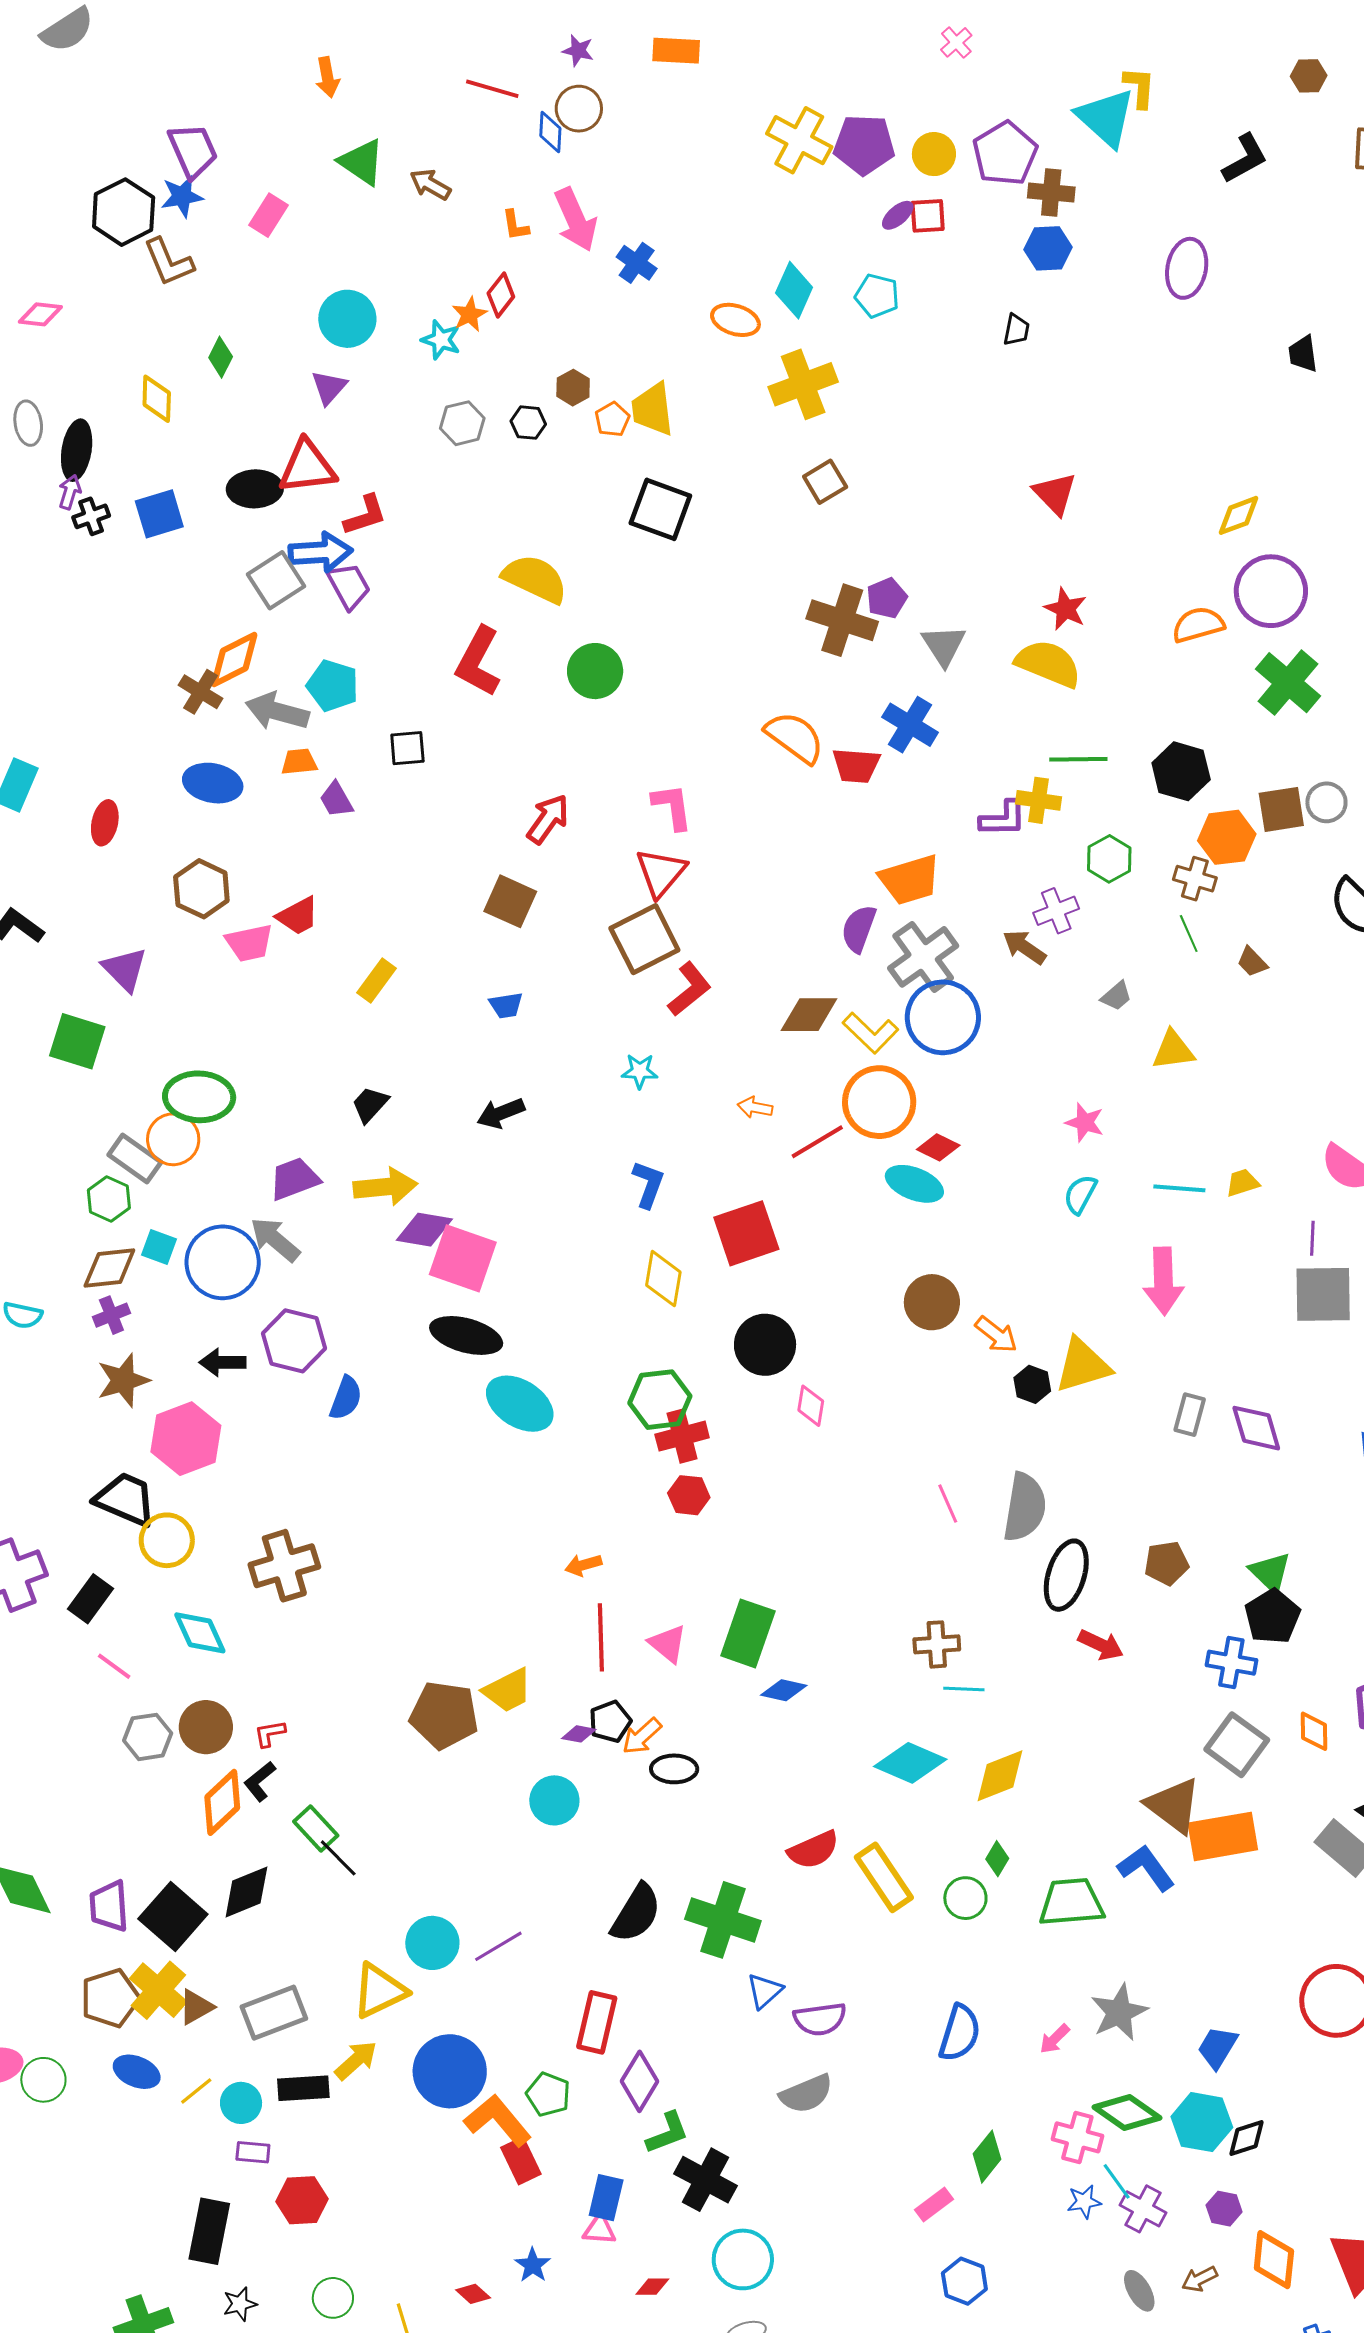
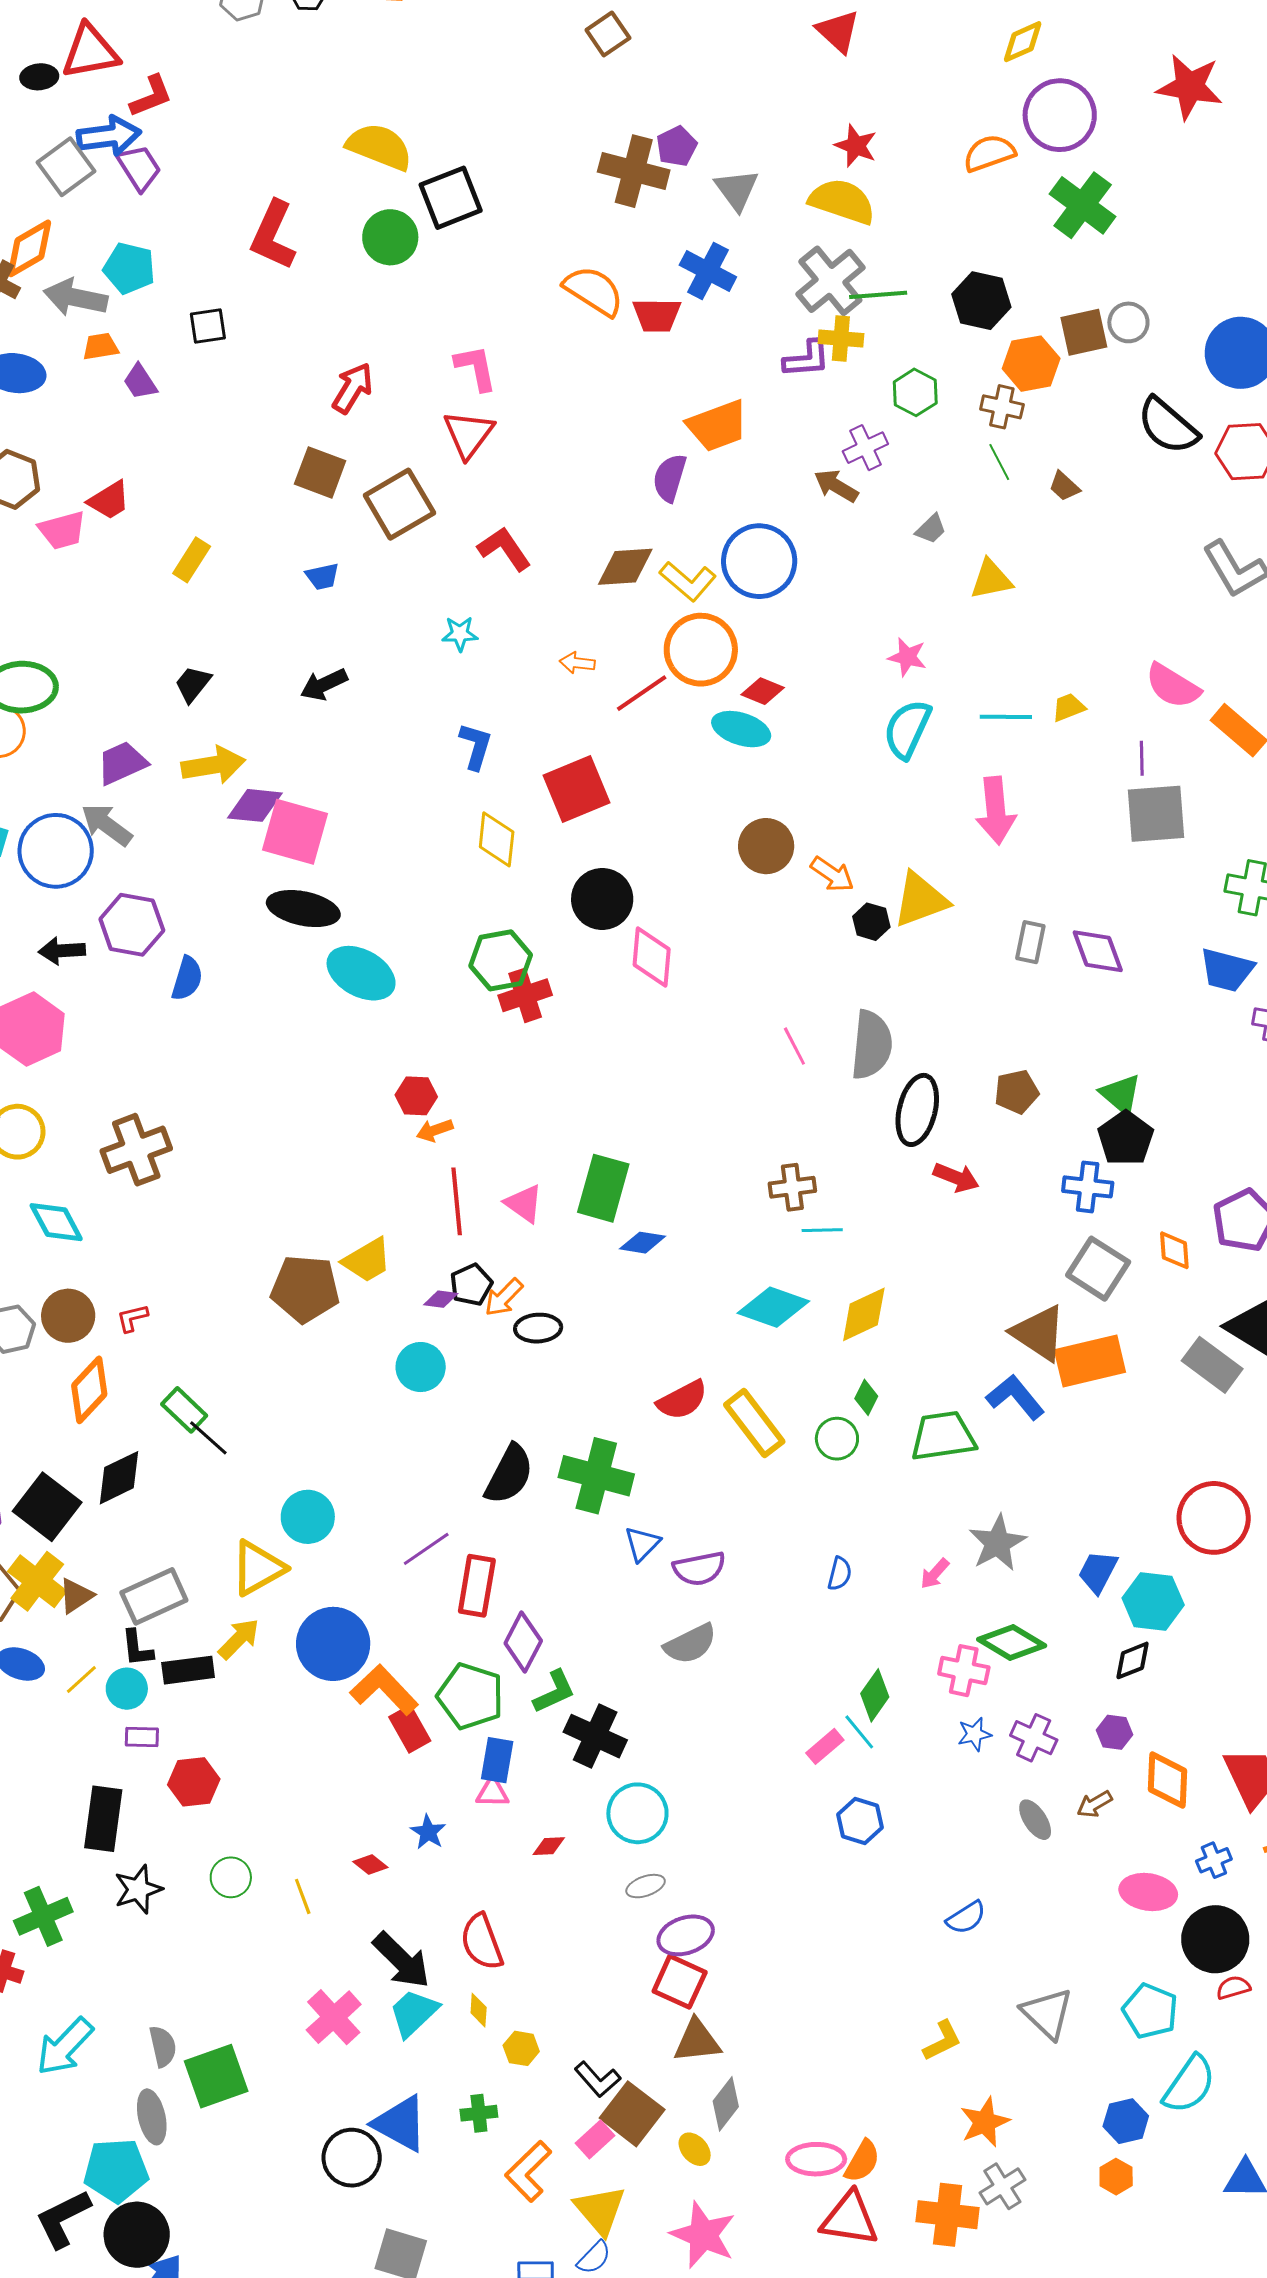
black ellipse: (255, 489) -> (39, 77), size x0.7
black square: (660, 509) -> (451, 198), moved, turned -38
yellow semicircle: (535, 579) -> (379, 147), moved
brown square: (644, 939) -> (399, 504), moved
gray cross: (923, 957) -> (830, 281), moved
red L-shape: (689, 989) -> (504, 549), turned -82
cyan semicircle: (1080, 1194) -> (907, 729), size x1.5
pink diamond: (811, 1406) -> (652, 957), size x1.5
red hexagon: (689, 1495) -> (416, 1096), moved
black L-shape: (260, 1781) -> (137, 1648), moved, turned -54
purple line: (498, 1946) -> (426, 1549), moved
blue semicircle: (960, 2033) -> (840, 1574), size x0.6
green pentagon: (548, 2094) -> (470, 1696), moved, size x1.5
cyan hexagon: (1202, 2122) -> (1153, 1602), moved
cyan line: (1117, 2181) -> (859, 1732), moved
black star: (240, 2304) -> (138, 1889), size x1.4

